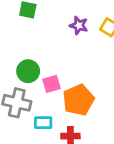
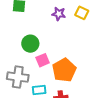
green circle: (28, 71) -> (30, 44), moved

